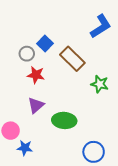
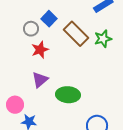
red star: (36, 75) -> (40, 50), turned -30
green star: (100, 84) -> (103, 39), moved, turned -30

